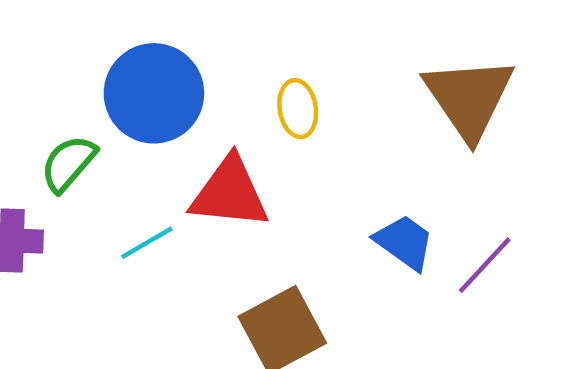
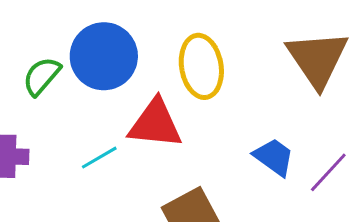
yellow ellipse: (298, 109) -> (201, 66), size x1.6
green semicircle: (68, 163) -> (42, 76), moved

